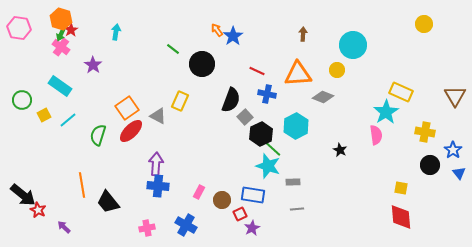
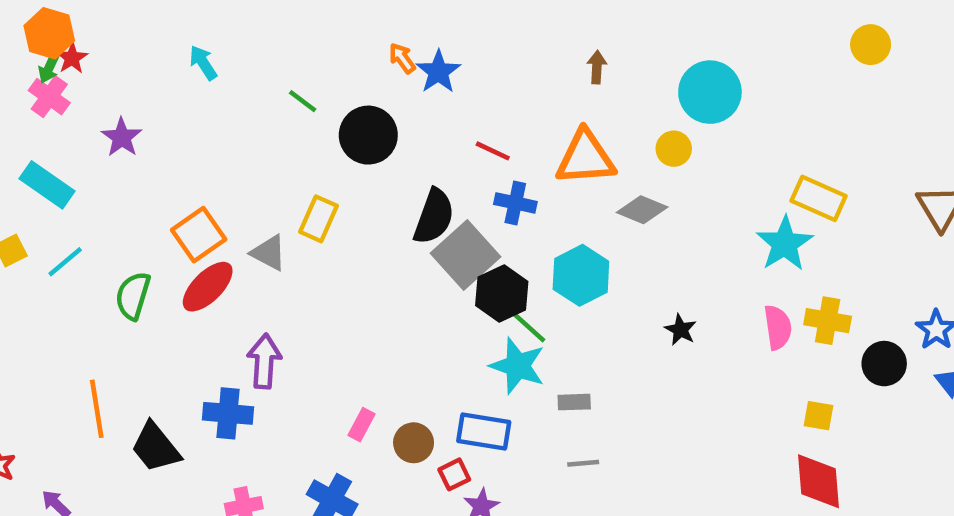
cyan arrow: (116, 32) -> (203, 63), moved, turned -42
gray square: (245, 117) -> (466, 255), size x1.8
yellow cross: (425, 132) -> (828, 321), moved
pink semicircle: (376, 135) -> (778, 327), moved
blue cross: (158, 186) -> (228, 413), moved

